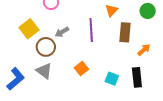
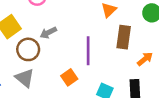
purple line: (91, 30) -> (88, 51), moved

